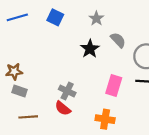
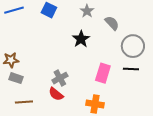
gray semicircle: (118, 40) -> (112, 23), moved
gray cross: (67, 91) -> (60, 78), turned 35

